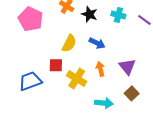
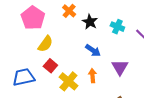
yellow semicircle: (69, 43) -> (45, 44), moved
red square: (56, 65) -> (50, 66), turned 32
purple triangle: (127, 67) -> (120, 67), moved

